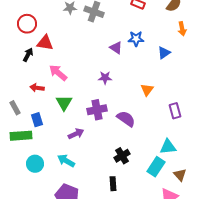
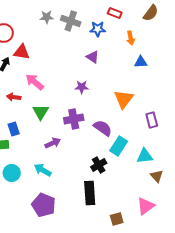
orange arrow: (182, 29) -> (131, 38), moved
blue star: (136, 39) -> (98, 29), moved
blue triangle: (164, 53) -> (141, 62), turned 32
orange triangle: (147, 90) -> (124, 99), size x1.5
cyan rectangle: (156, 167) -> (119, 146), moved
brown triangle: (180, 175) -> (157, 176), moved
black rectangle: (113, 184) -> (90, 193), size x1.6

